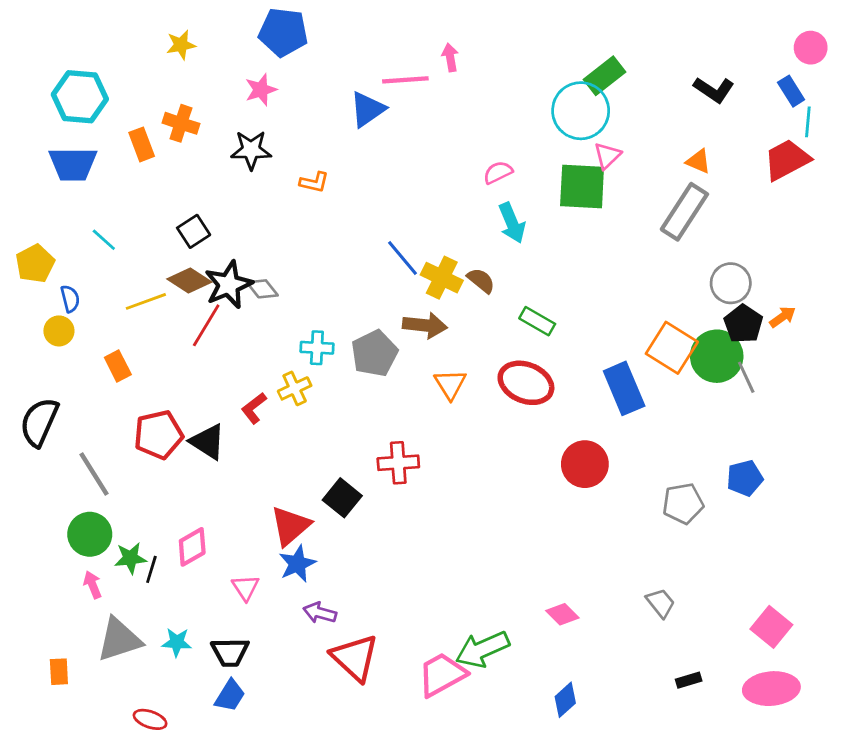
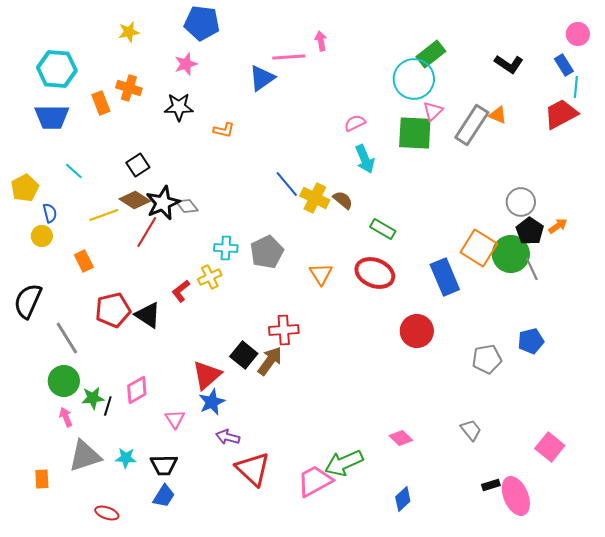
gray rectangle: (684, 212) -> (472, 125), moved
brown arrow: (425, 325) -> (270, 361), moved, turned -60
pink ellipse: (771, 689) -> (516, 496), moved, turned 72

